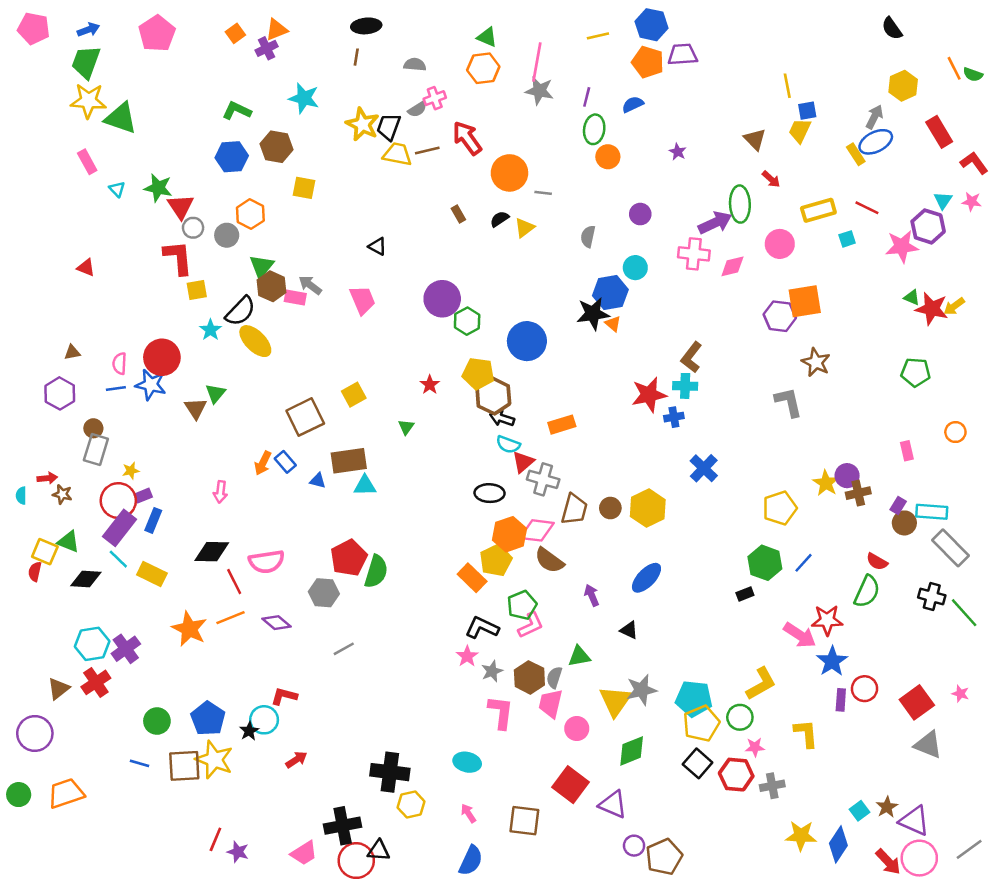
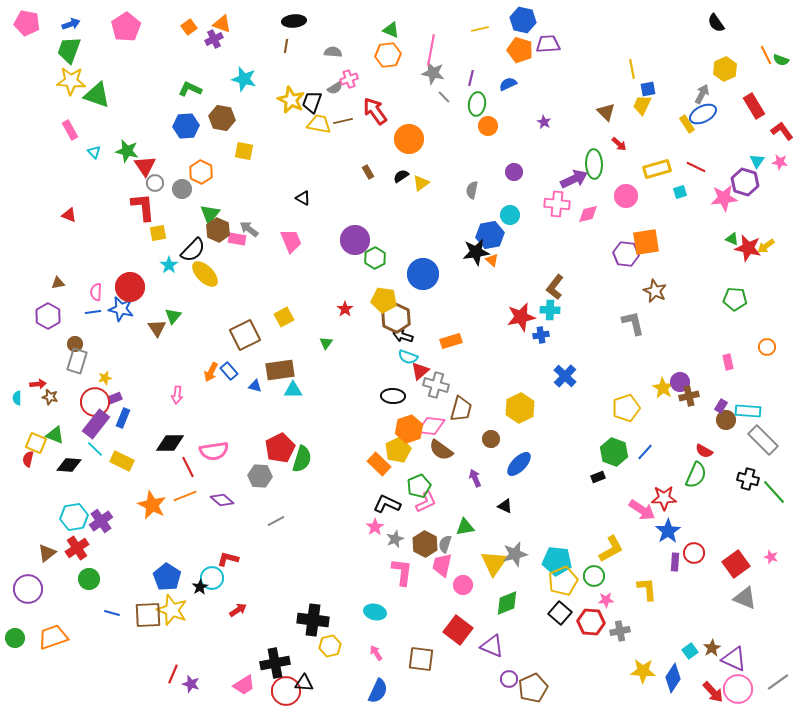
orange triangle: (277, 30) -> (222, 24), turned 42
gray line: (543, 193) -> (444, 97), moved, turned 40
brown circle: (610, 508) -> (491, 439), moved
green circle: (157, 721) -> (89, 579), moved

